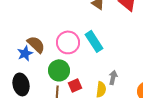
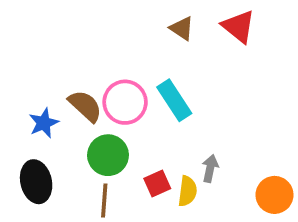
brown semicircle: (36, 44) -> (85, 106), moved
red square: (75, 85) -> (157, 184), moved

